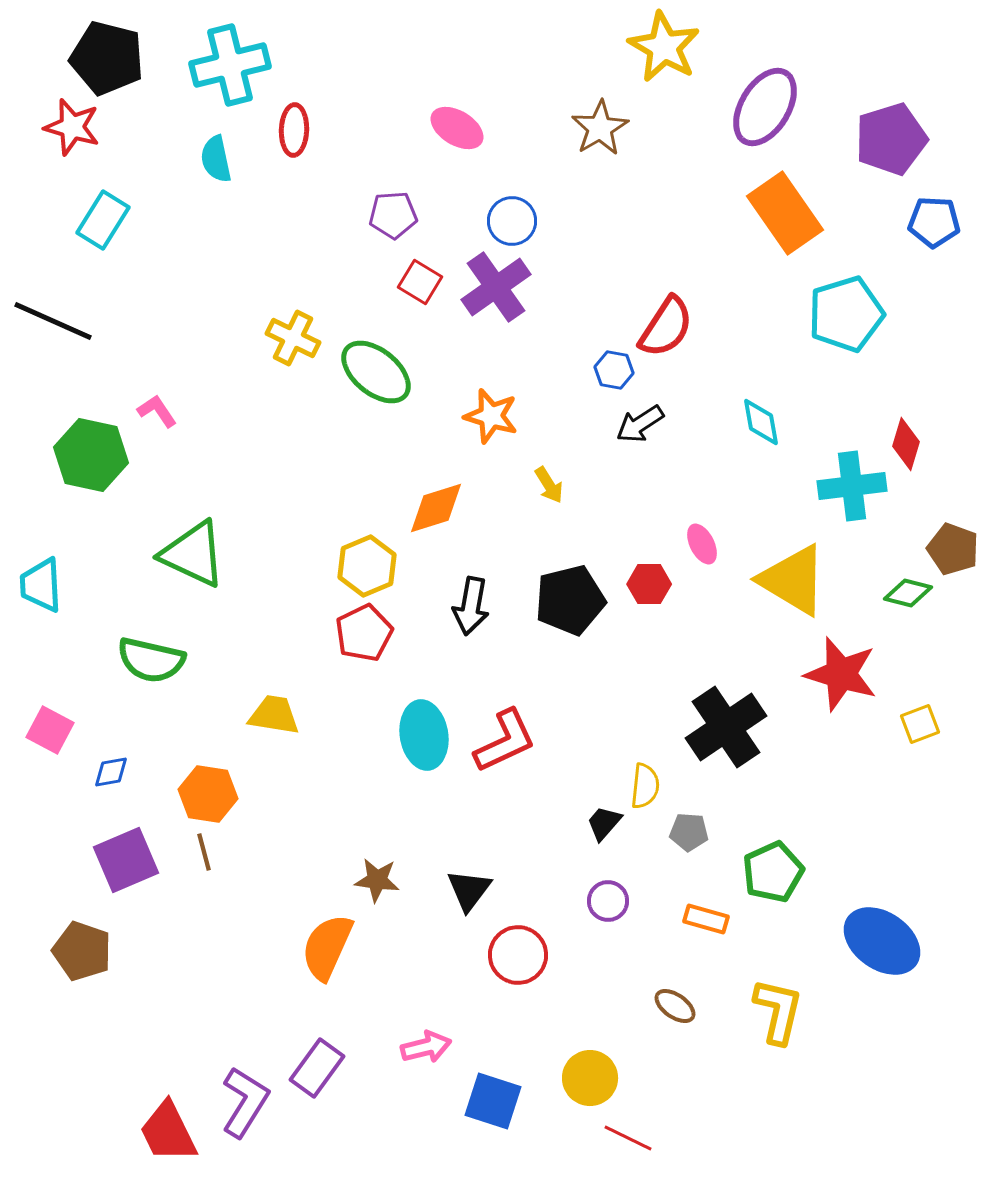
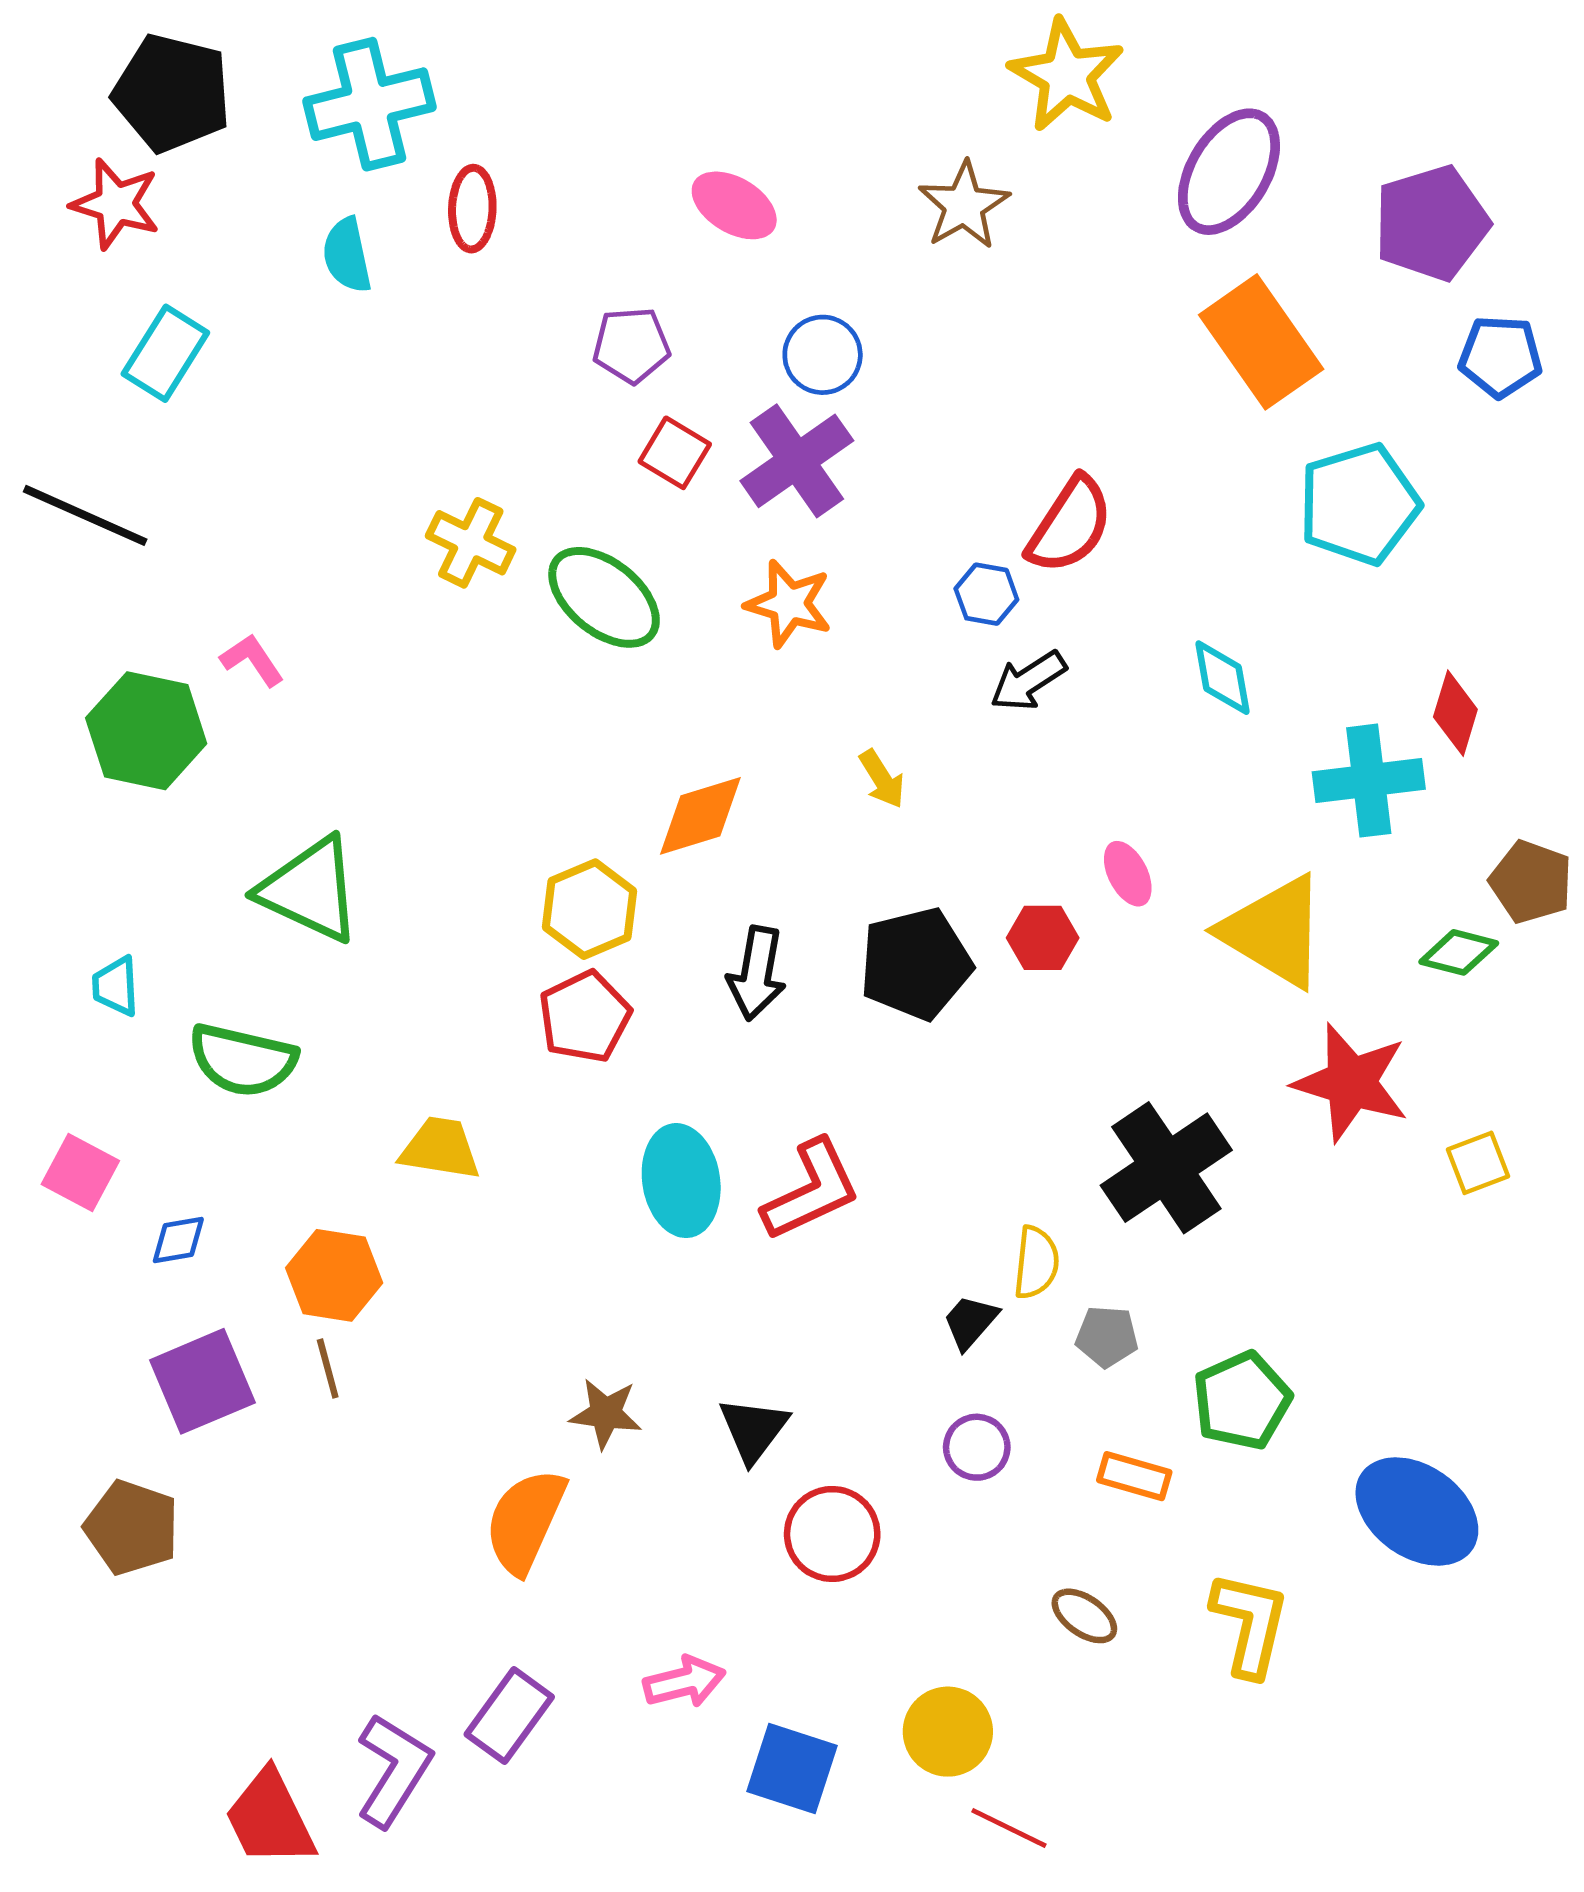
orange star: (491, 416) -> (789, 604), moved
cyan trapezoid: (41, 585) -> (116, 986), moved, size x0.7

